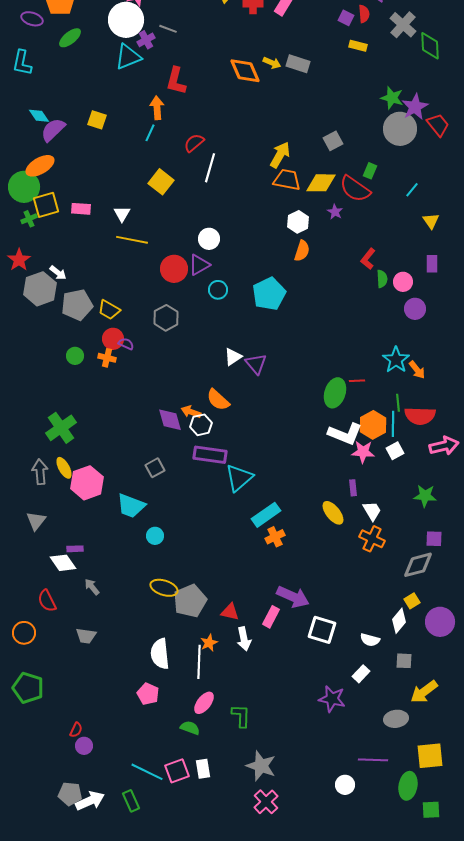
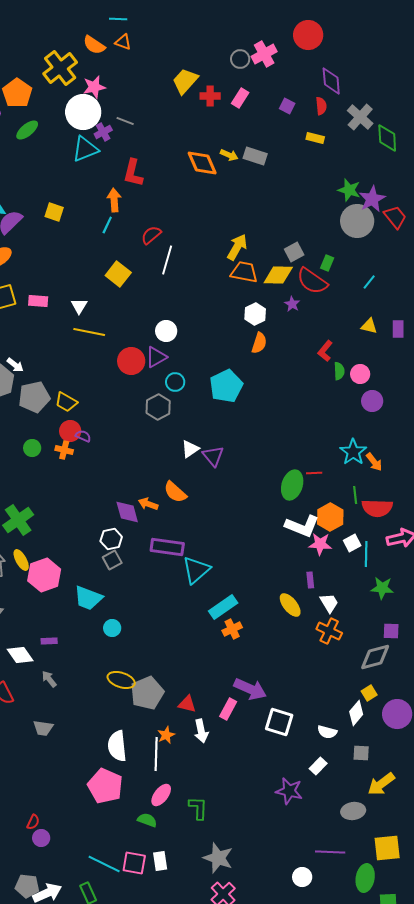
purple square: (346, 18) -> (287, 106), moved
gray square: (333, 141) -> (294, 252), moved
yellow triangle: (431, 221) -> (369, 326), moved, turned -42
purple rectangle: (432, 264) -> (398, 329), moved
gray hexagon: (166, 318) -> (158, 407), moved
cyan line: (393, 424) -> (366, 554), moved
white hexagon: (201, 425) -> (111, 539), moved
purple rectangle: (75, 549) -> (49, 641), moved
pink pentagon: (148, 694) -> (105, 786), size x1.6
pink square: (177, 771) -> (134, 863), turned 30

